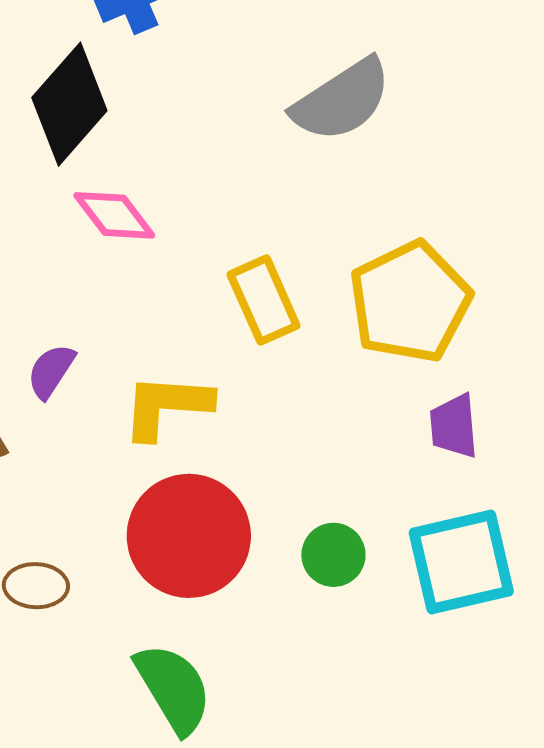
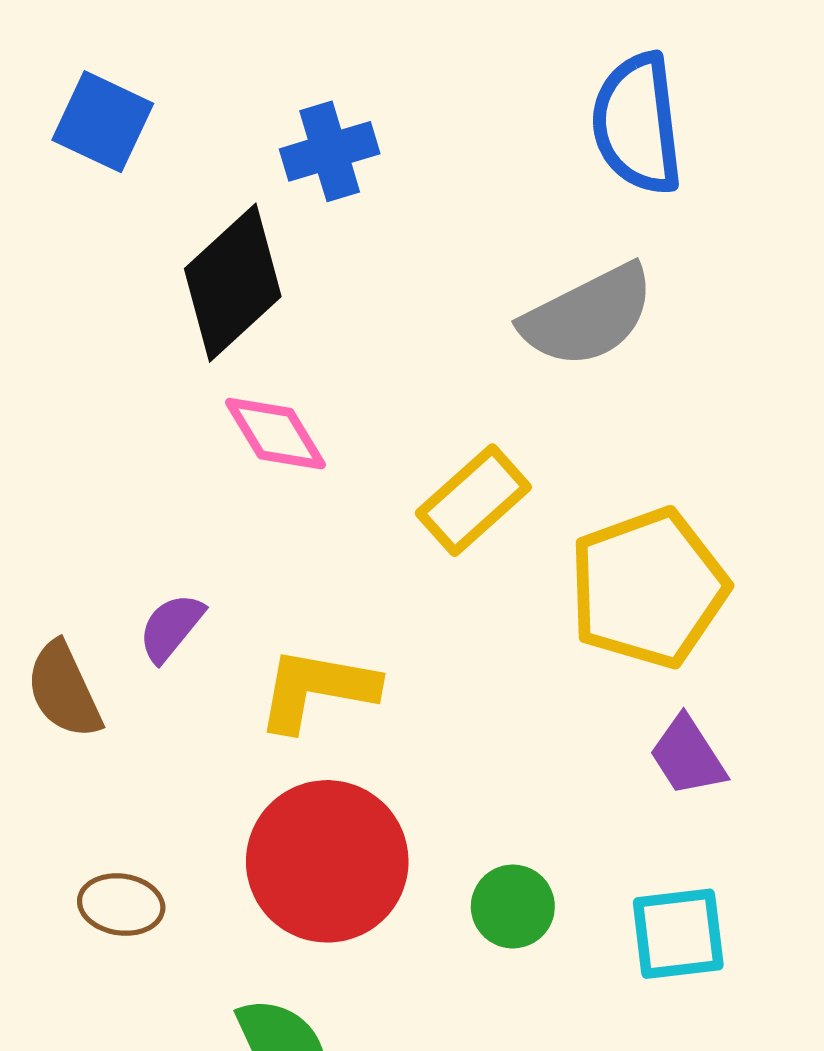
yellow rectangle: (264, 300) -> (473, 500), moved, turned 66
purple trapezoid: (454, 426) -> (688, 756), turned -34
cyan square: (461, 562) -> (678, 934), size x0.7

